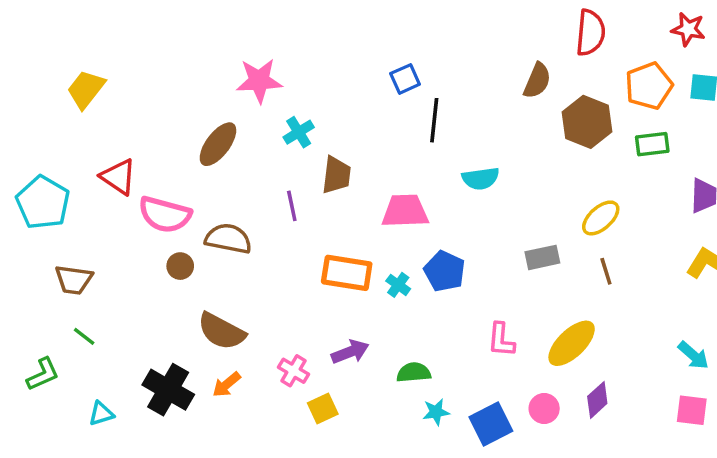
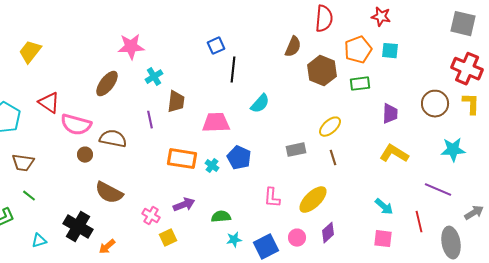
cyan semicircle: (481, 179) -> (260, 104), turned -40
orange arrow: (227, 384) -> (107, 247), moved

